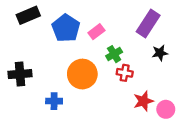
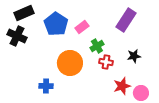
black star: (160, 53) -> (134, 56), moved
black cross: (20, 74) -> (17, 36), moved, turned 30

